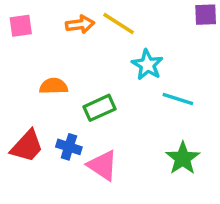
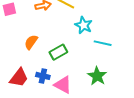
orange semicircle: (54, 86) -> (31, 42), turned -49
green star: (183, 158) -> (97, 76), moved

